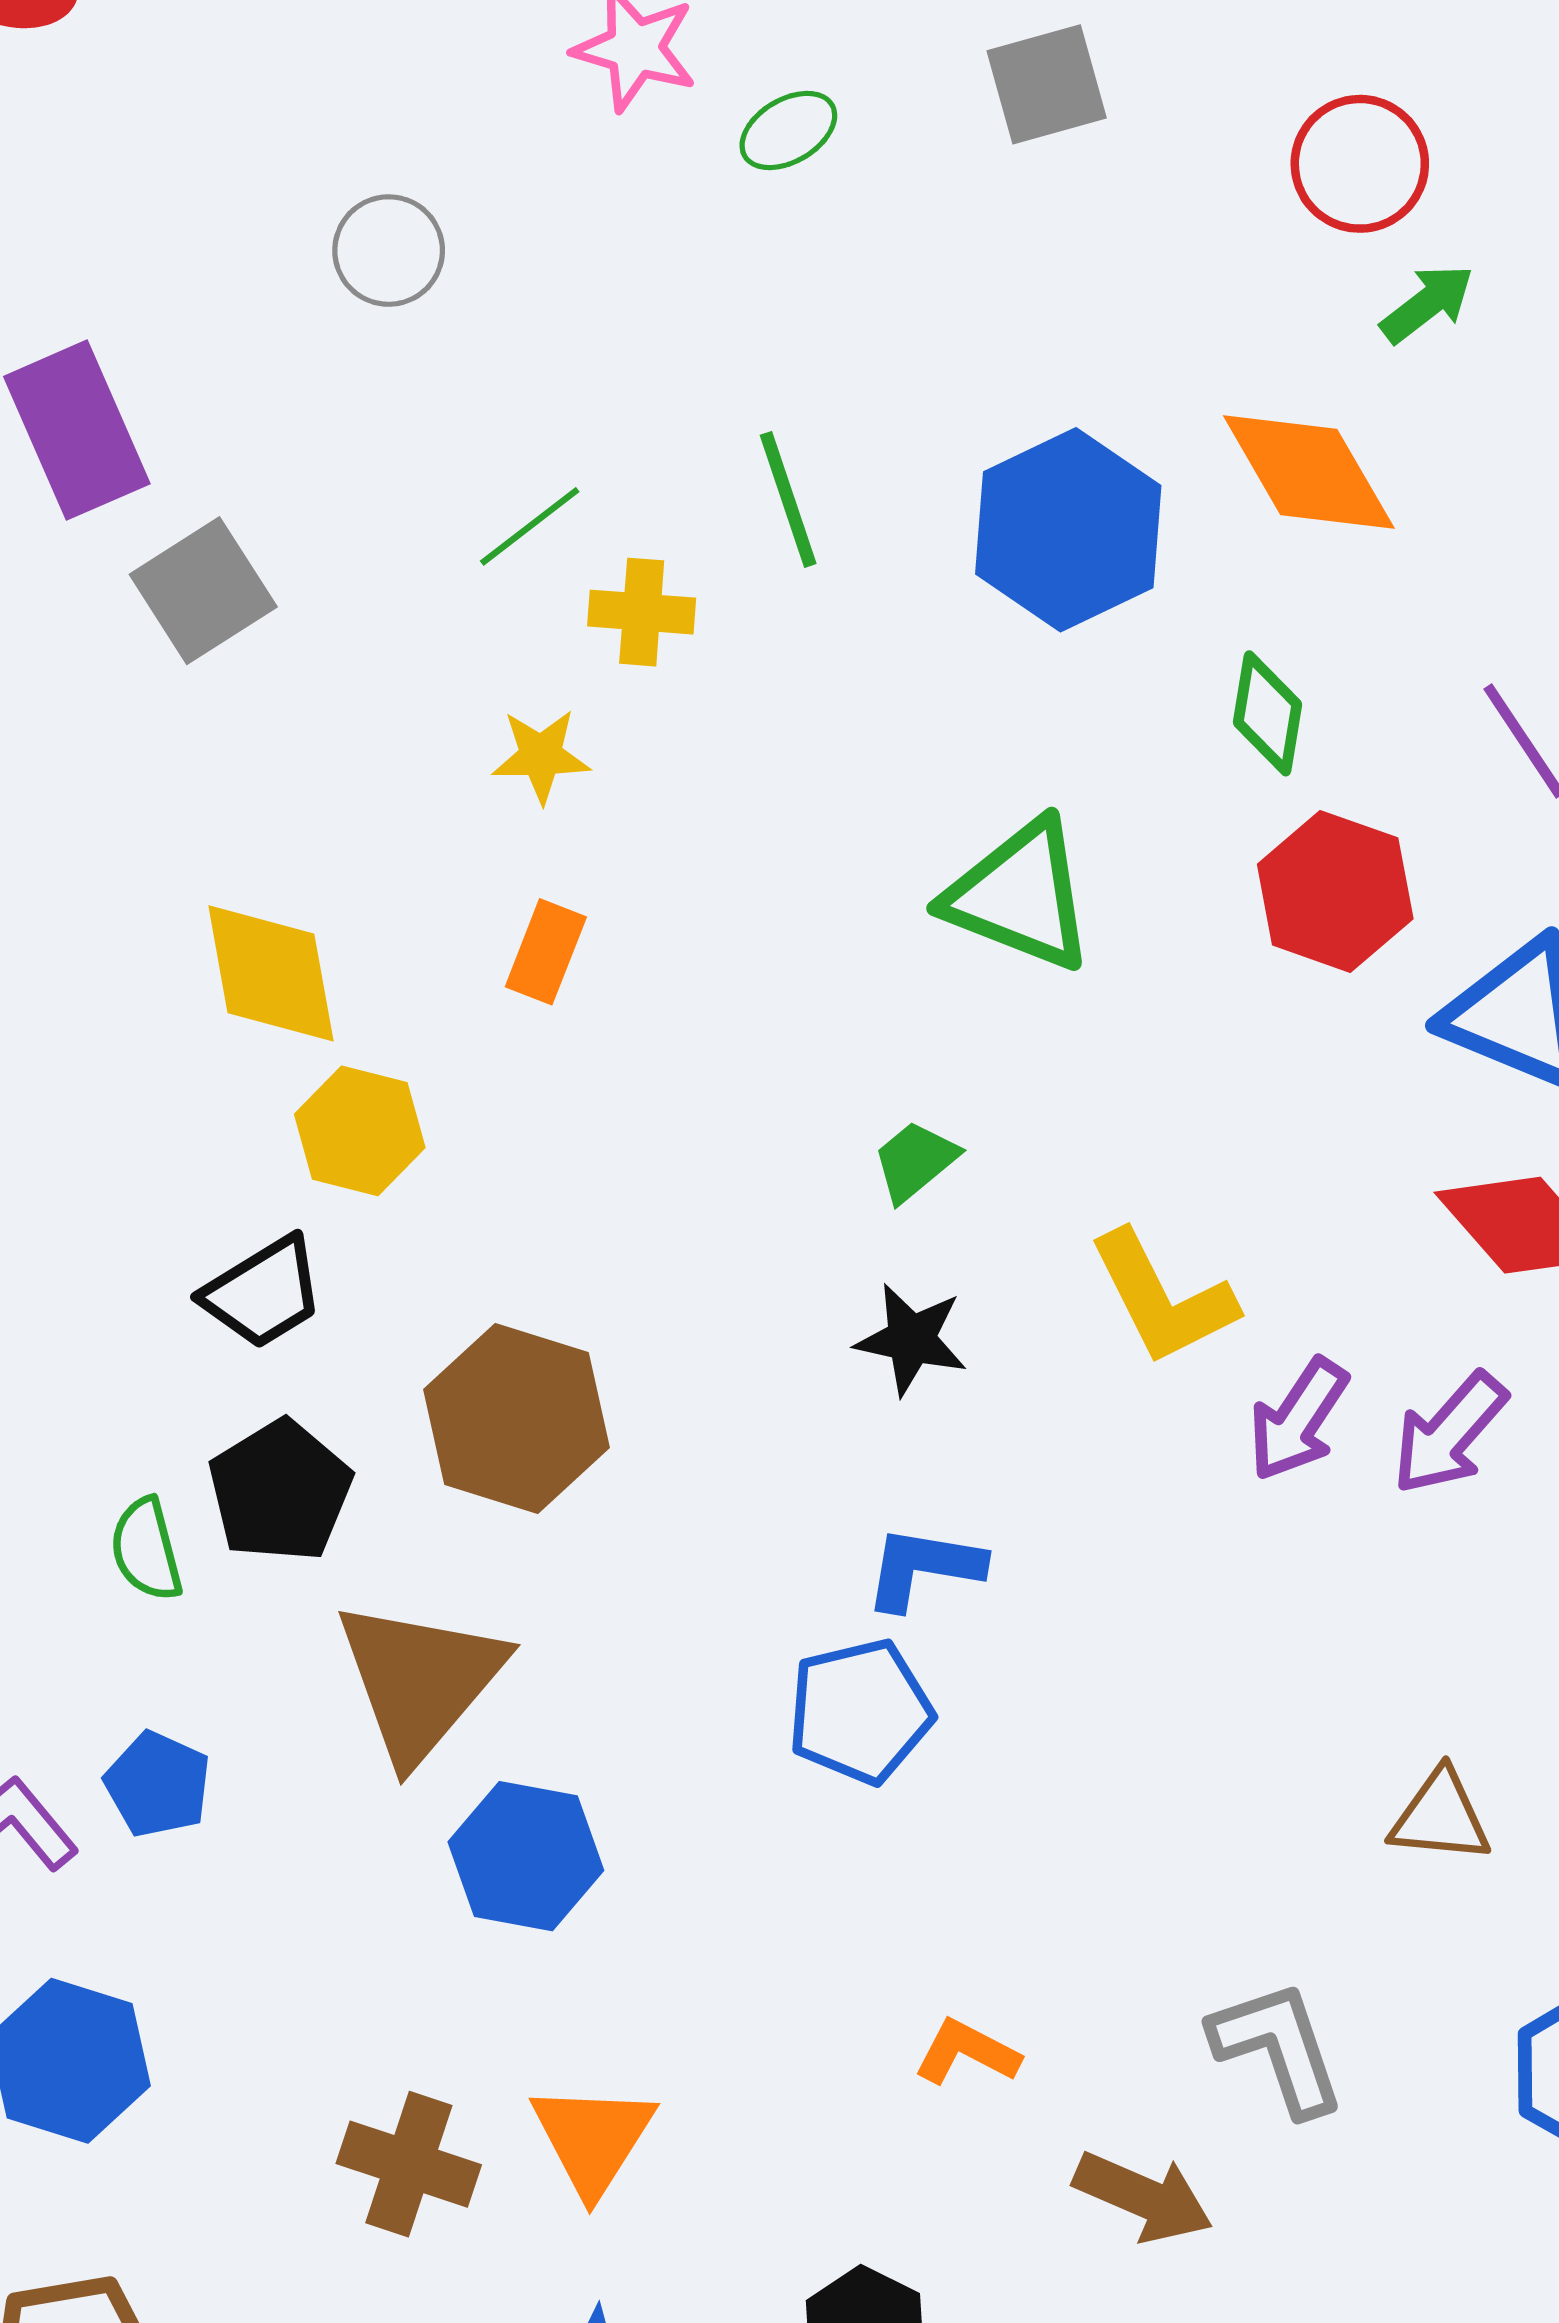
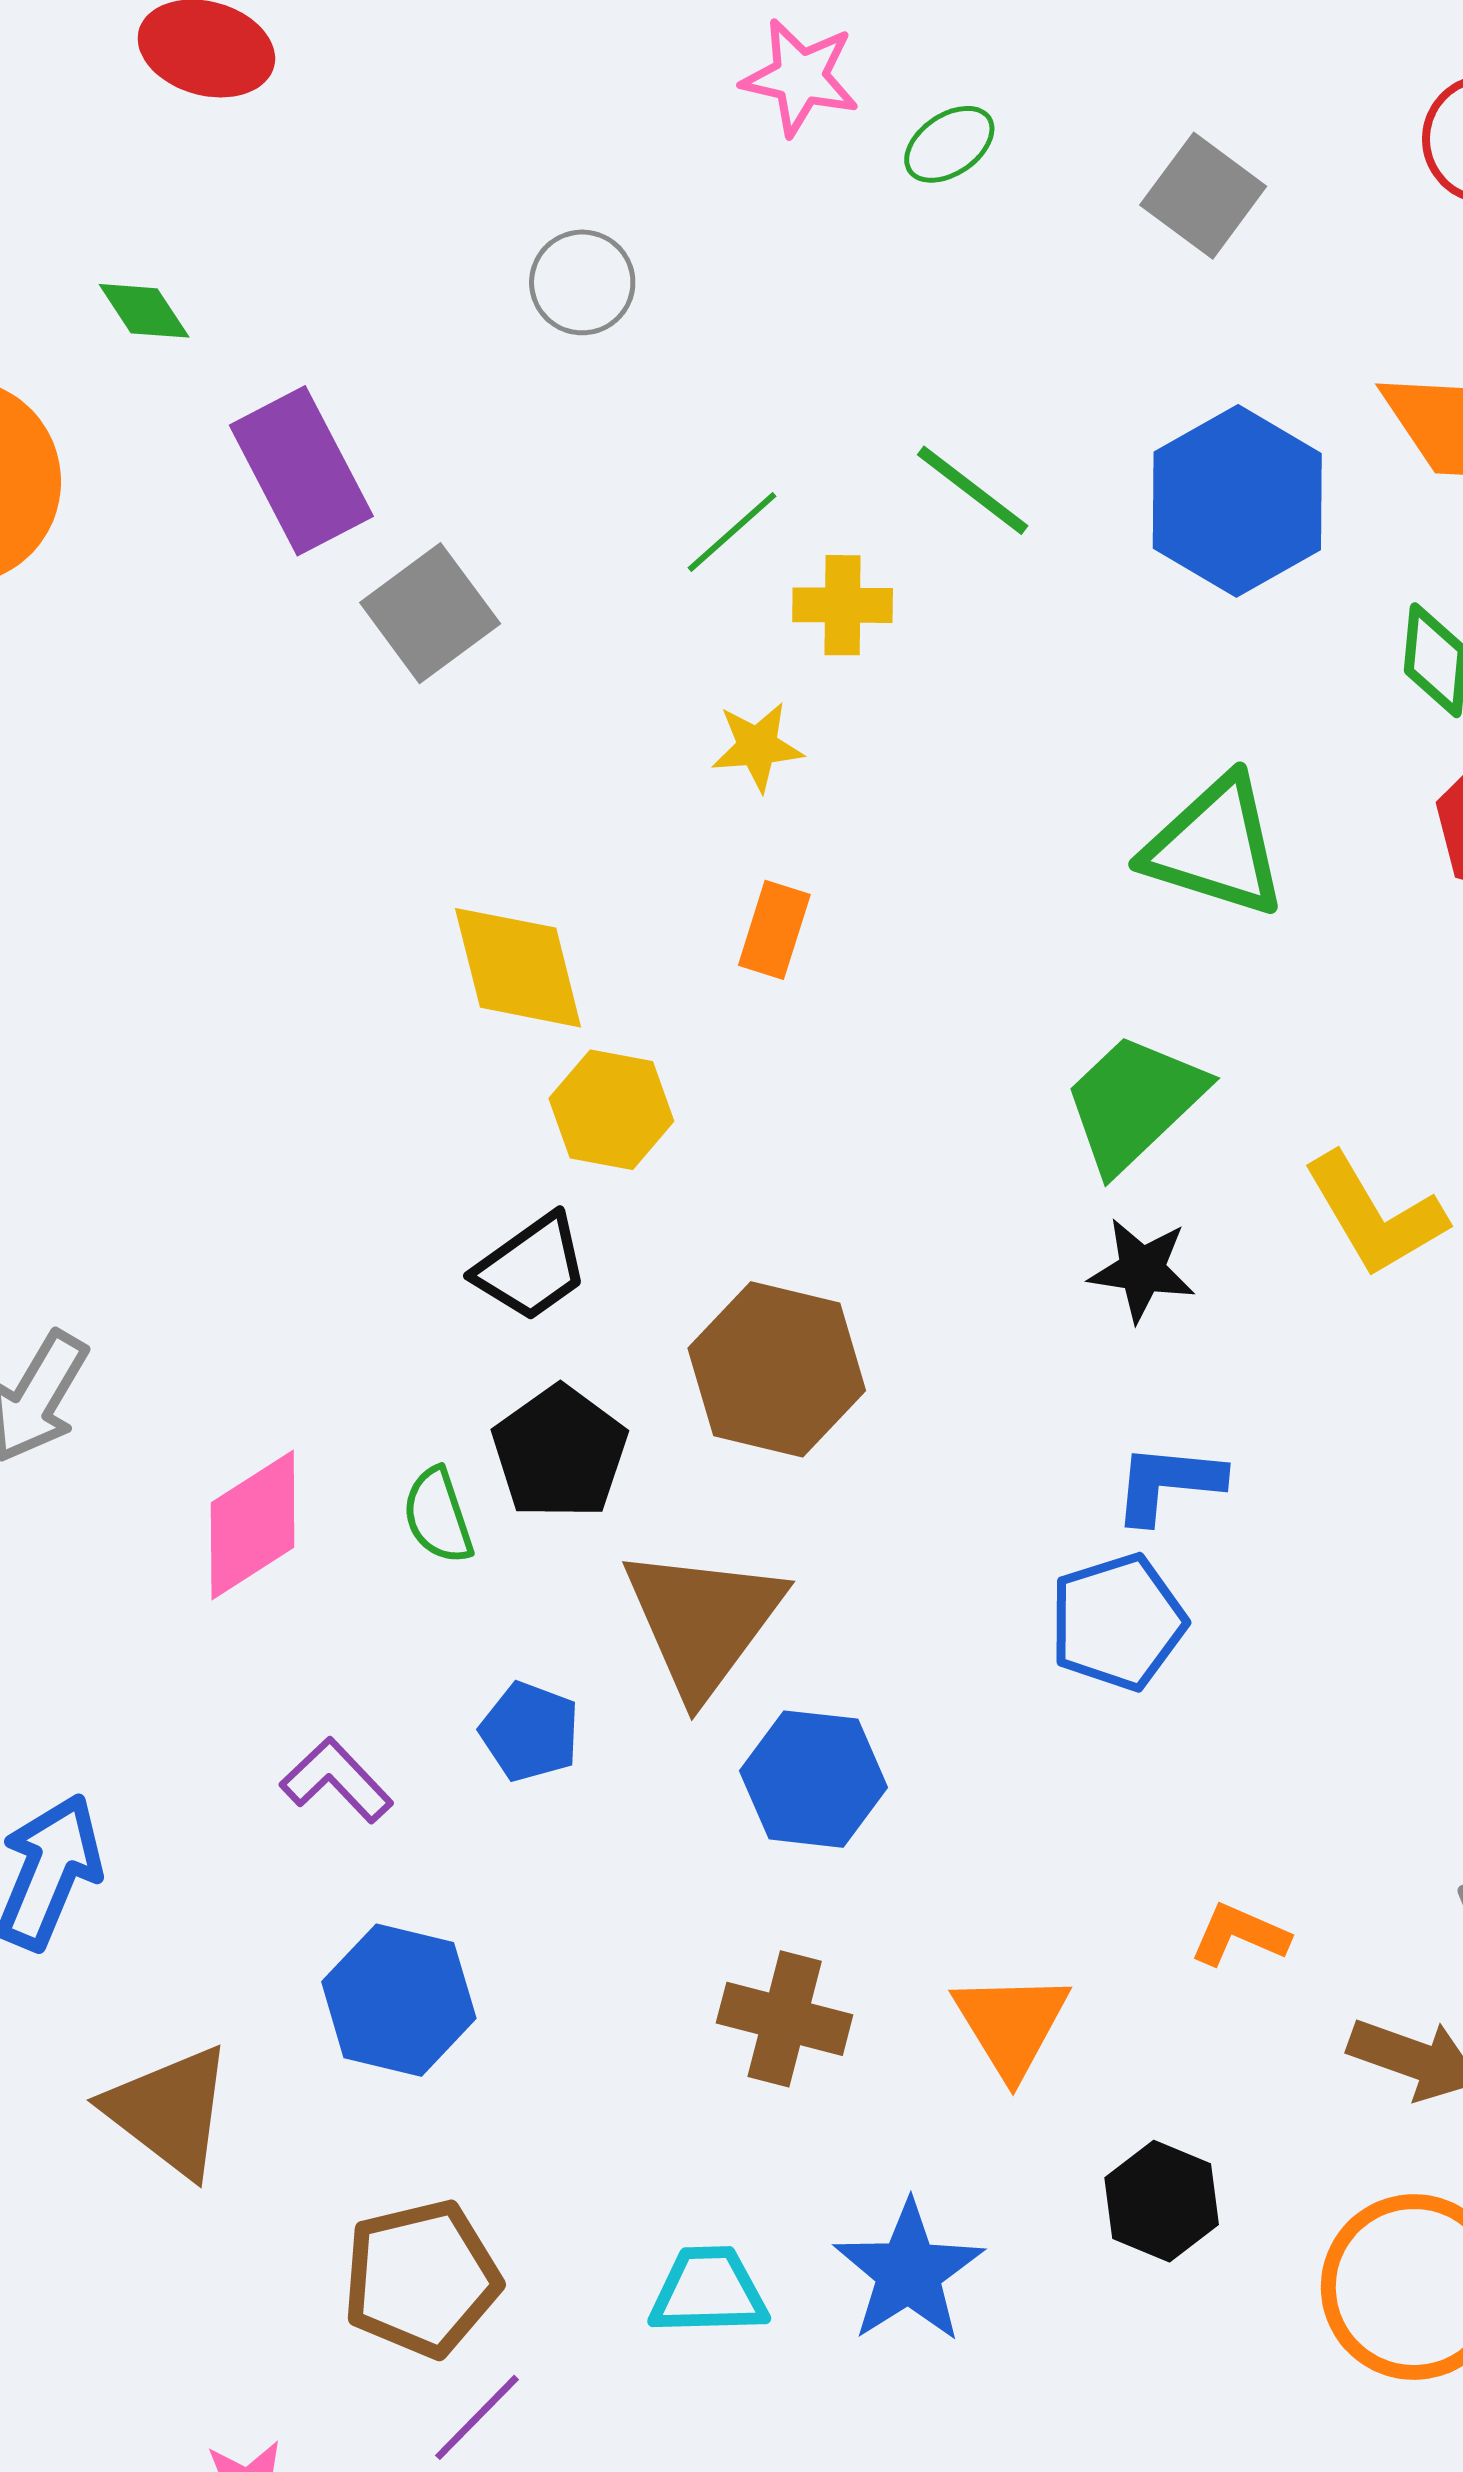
gray square: (1047, 84) -> (1203, 196), moved, turned -34
green line: (788, 499) -> (973, 490), turned -30
green trapezoid: (915, 1161) -> (1134, 1102), size x1.8
blue pentagon: (158, 1784) -> (530, 1732), moved
orange triangle: (593, 2139) -> (1011, 2024), moved
brown cross: (409, 2164) -> (785, 2019), moved

